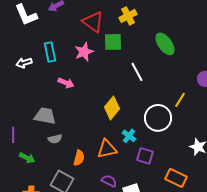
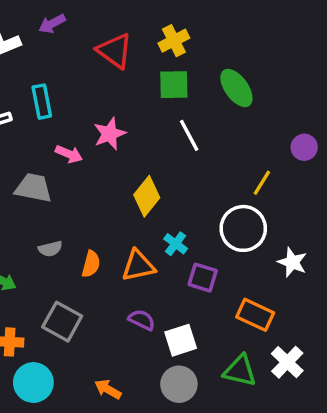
green square: (113, 42) -> (174, 85), moved
pink star: (84, 52) -> (110, 134), moved
gray trapezoid: (45, 116) -> (33, 188), moved
white circle: (158, 118) -> (243, 228), moved
orange semicircle: (79, 158) -> (91, 264), moved

